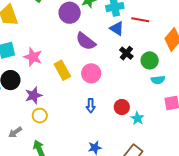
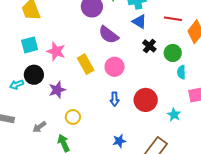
red line: (140, 20) -> (173, 19), moved
cyan semicircle: (158, 80) -> (181, 72), turned 96
red circle: (122, 107) -> (146, 100), size x1.5
yellow circle: (40, 116) -> (73, 117), moved
cyan star: (137, 118) -> (174, 115), moved

